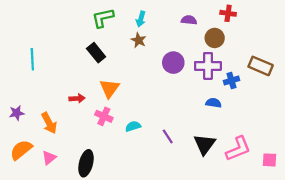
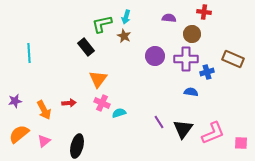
green L-shape: (103, 18) -> (102, 24), moved
red arrow: (77, 98) -> (69, 103), moved
pink cross: (104, 116) -> (102, 103), moved
purple line: (168, 136) -> (159, 122), moved

